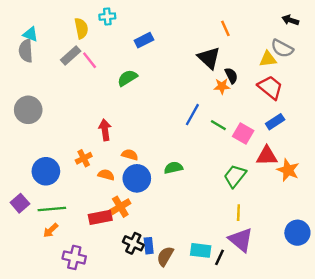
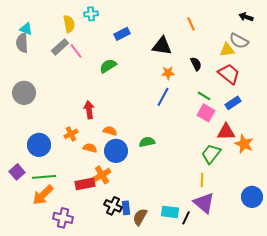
black triangle: (209, 58) -> (162, 46), moved, turned -35
orange star: (222, 86) -> (168, 73), moved
green line: (218, 125) -> (204, 96), moved
green trapezoid: (235, 176) -> (211, 154), moved
orange arrow: (51, 230) -> (43, 195), size x1.6

